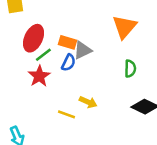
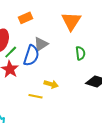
orange rectangle: (67, 42) -> (25, 18), moved, turned -32
blue semicircle: (68, 63) -> (31, 55), size x1.5

